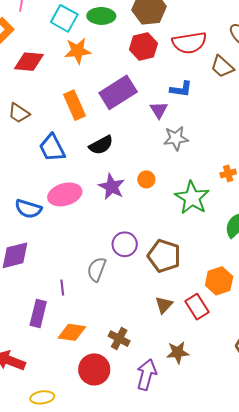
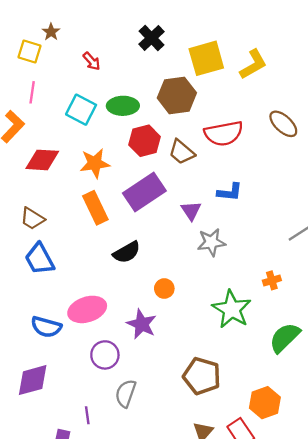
red hexagon: (143, 46) -> (145, 141), moved
orange star: (78, 51) -> (95, 163), moved
brown trapezoid: (222, 67) -> (182, 152), moved
blue L-shape: (181, 89) -> (230, 192), moved
blue trapezoid: (52, 148) -> (40, 259), moved
orange circle: (146, 179) -> (164, 289), moved
purple star: (112, 187) -> (142, 324), moved
purple circle: (125, 244) -> (105, 355), moved

